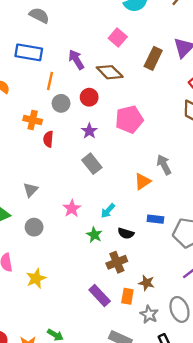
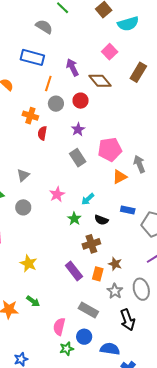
pink pentagon: (129, 119) -> (110, 149), moved
yellow star: (36, 278) -> (29, 263), moved, turned -30

